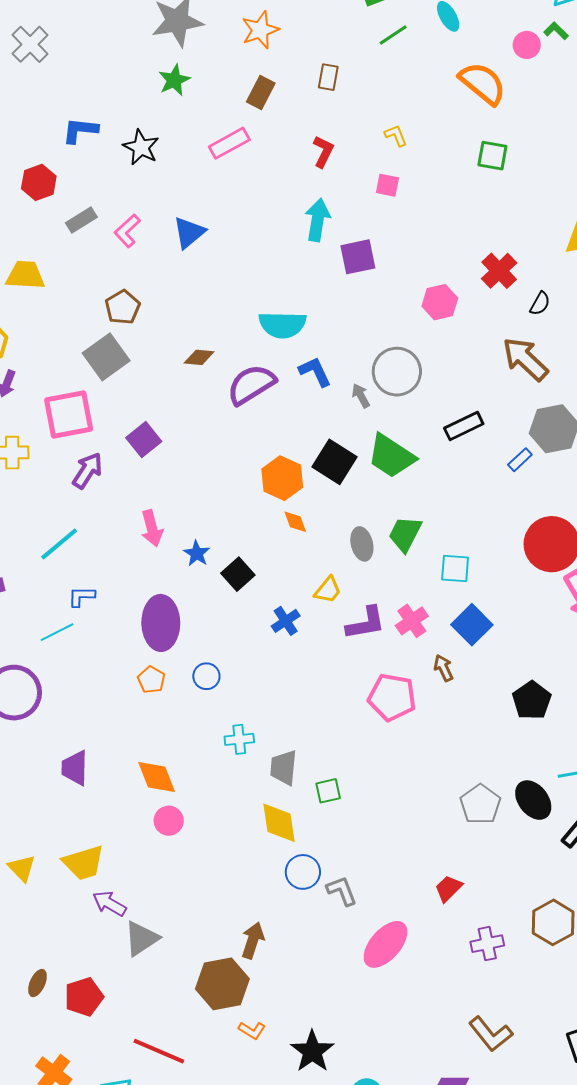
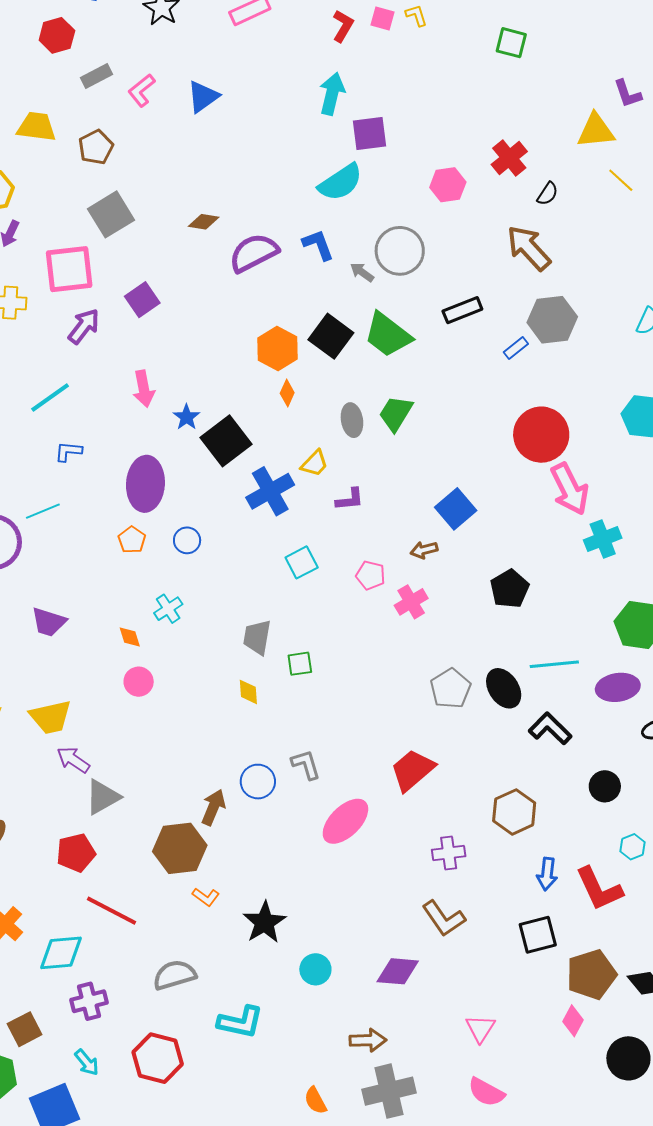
pink square: (387, 185) -> (383, 18), moved
brown pentagon: (123, 307) -> (96, 147), moved
cyan semicircle: (282, 325) -> (340, 182), moved, turned -39
gray arrow: (361, 396) -> (362, 272), turned -30
orange diamond: (295, 522) -> (287, 393), turned 40
cyan square: (455, 568) -> (302, 562), moved, turned -36
black square: (238, 574) -> (226, 441), size x1.5
blue cross: (286, 621) -> (270, 491), size x1.6
pink cross: (412, 621) -> (411, 602), moved
purple L-shape: (366, 623) -> (350, 499), size x0.7
cyan line: (57, 632) -> (43, 511), moved
brown arrow: (444, 668) -> (424, 550), turned -84
pink pentagon: (392, 697) -> (370, 575), size x0.6
cyan cross: (239, 739) -> (168, 609), moved, turned -32
purple trapezoid: (75, 768) -> (49, 622), turned -78
orange diamond: (157, 777) -> (130, 637), size x0.6
yellow diamond: (279, 823) -> (248, 692), size x0.6
blue circle: (303, 872) -> (258, 782), moved
red trapezoid: (448, 888) -> (412, 770), size x1.6
purple cross: (487, 944) -> (449, 853), moved
red pentagon: (84, 997) -> (76, 853), moved

